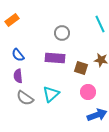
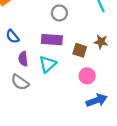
purple semicircle: (18, 76) -> (23, 59), moved
cyan triangle: (51, 94) -> (48, 64), moved

